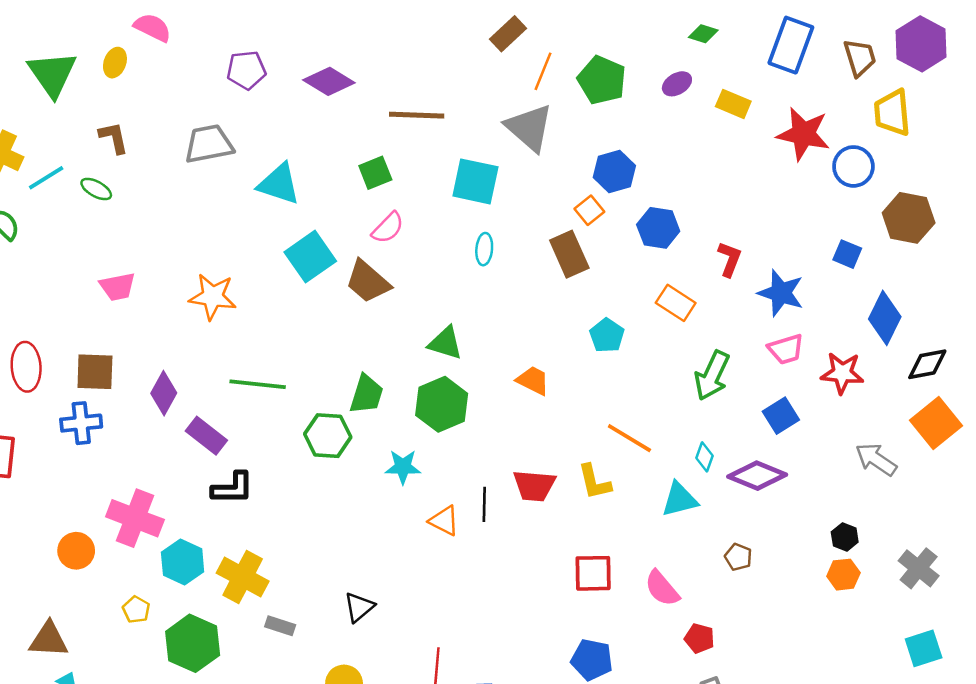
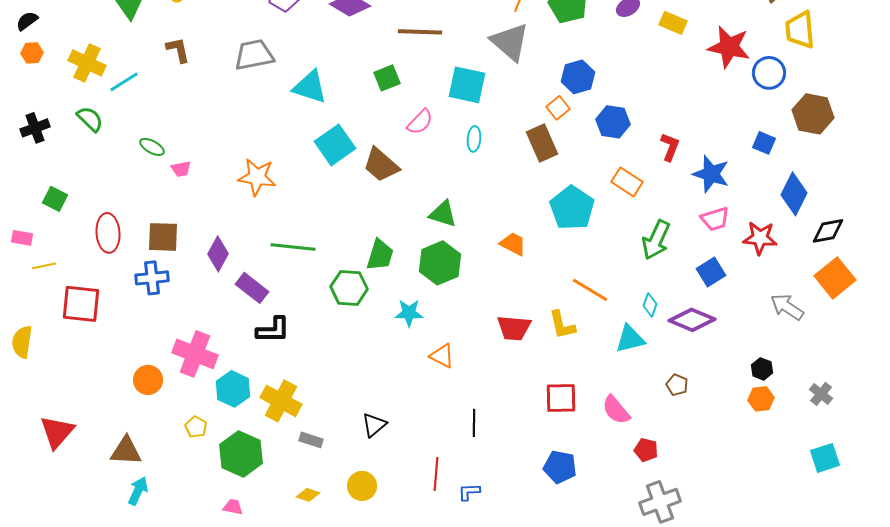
green ellipse: (96, 189) -> (152, 147), moved
pink semicircle: (388, 228) -> (420, 122), moved
pink trapezoid: (117, 287) -> (181, 169), size x0.7
cyan pentagon: (607, 335) -> (572, 208), size x1.6
black line: (484, 504) -> (474, 423), moved
gray cross: (919, 568) -> (821, 394), size x0.7

